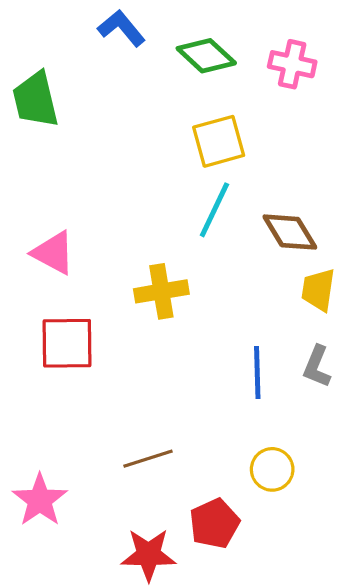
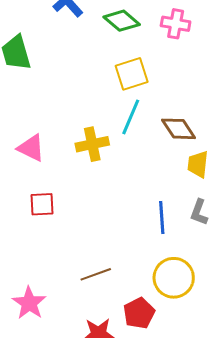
yellow cross: (161, 291) -> (92, 144), moved
red square: (67, 343) -> (42, 204), size x0.7
yellow circle: (272, 469) -> (174, 278), size x1.5

